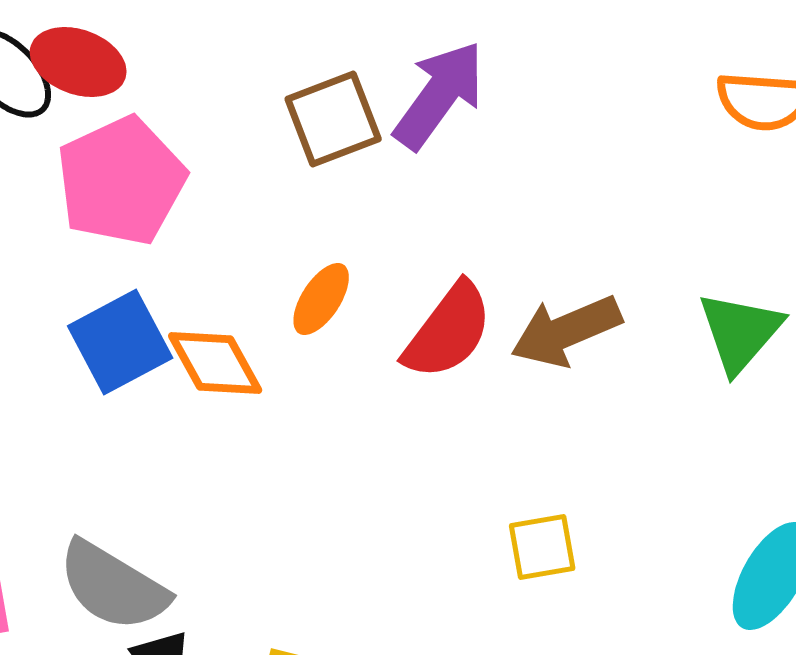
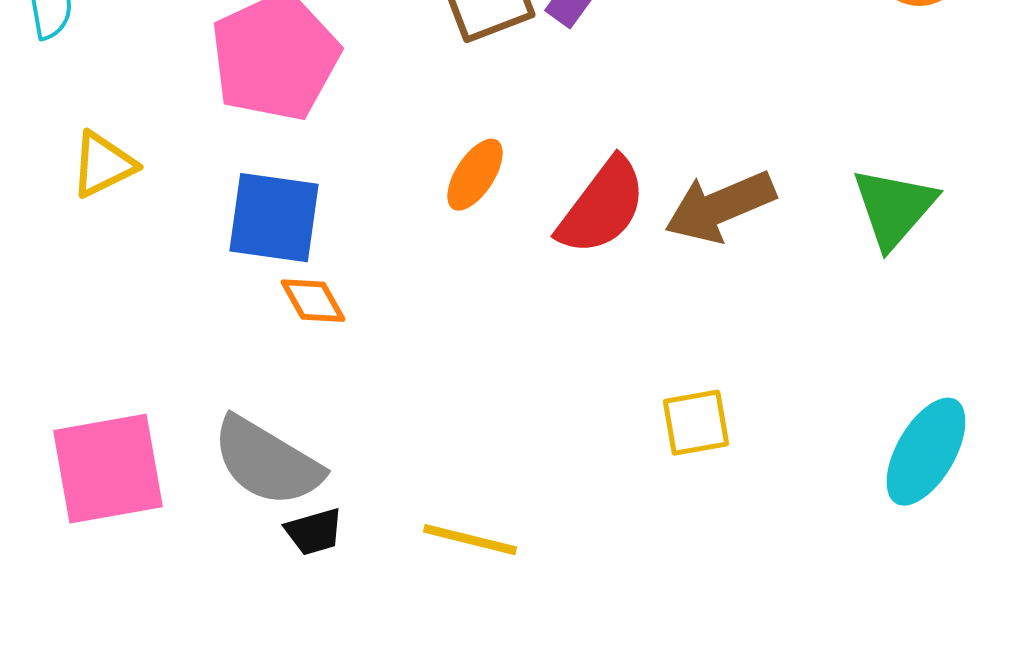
blue square: (120, 342) -> (274, 218), turned 36
orange diamond: (215, 363) -> (313, 301), moved, size x0.7

